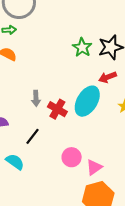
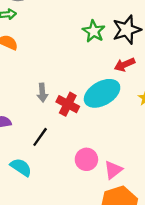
cyan ellipse: (87, 101) -> (102, 93), turned 32

